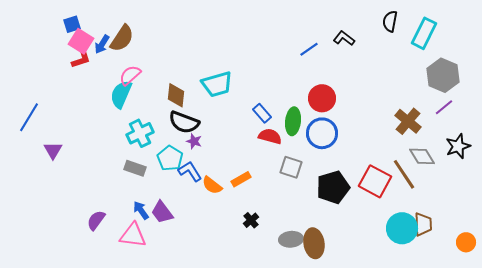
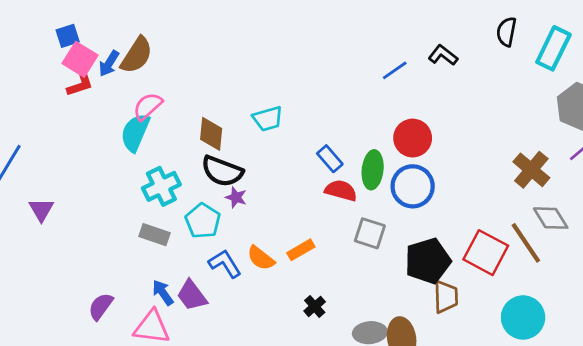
cyan trapezoid: (217, 84) -> (268, 119), size x0.7
blue L-shape: (190, 171) -> (225, 264), moved
brown trapezoid: (423, 224) -> (446, 297), moved

